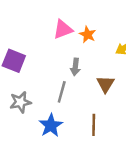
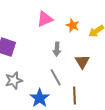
orange star: (88, 34) -> (73, 25), moved
gray line: (62, 92) -> (56, 77), moved, turned -42

